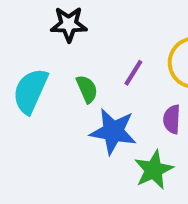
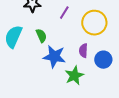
purple line: (133, 73) -> (64, 13), moved

